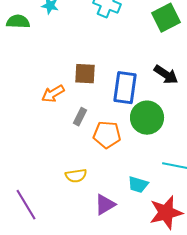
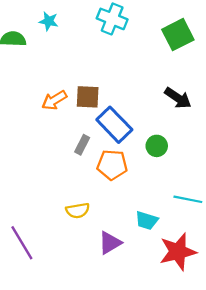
blue rectangle: (125, 88) -> (114, 125), moved, turned -52
orange arrow: (53, 94) -> (54, 100), moved
green circle: (147, 118) -> (157, 146), size x0.6

